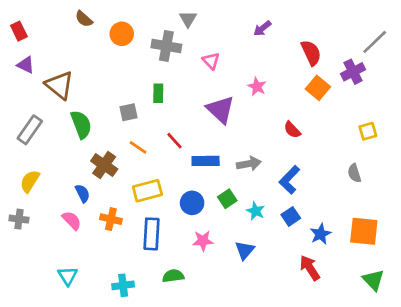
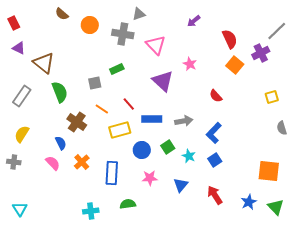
gray triangle: (188, 19) -> (139, 14), turned 40
pink triangle: (211, 61) -> (156, 45), size x1.5
green rectangle: (158, 93) -> (117, 69), turned 64
gray semicircle: (354, 173) -> (282, 128), moved
yellow rectangle: (147, 191) -> (120, 130), moved
orange cross: (111, 219) -> (82, 162), turned 35
blue star: (321, 234) -> (249, 202), moved
red arrow: (310, 268) -> (215, 195), moved
cyan triangle: (68, 276) -> (20, 209), moved

